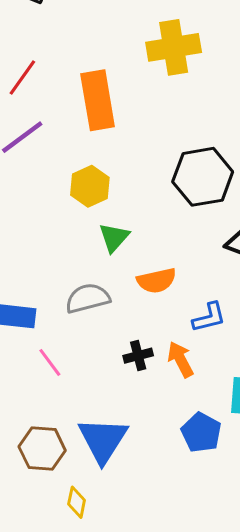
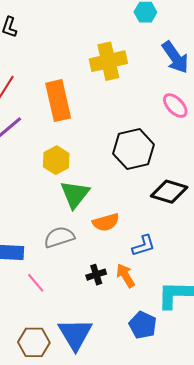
green triangle: (114, 237) -> (75, 194), size x1.4

